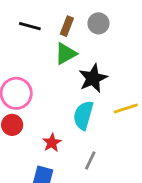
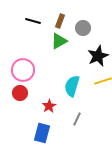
gray circle: (98, 23) -> (83, 28), moved
black star: (93, 78) -> (98, 56), moved

